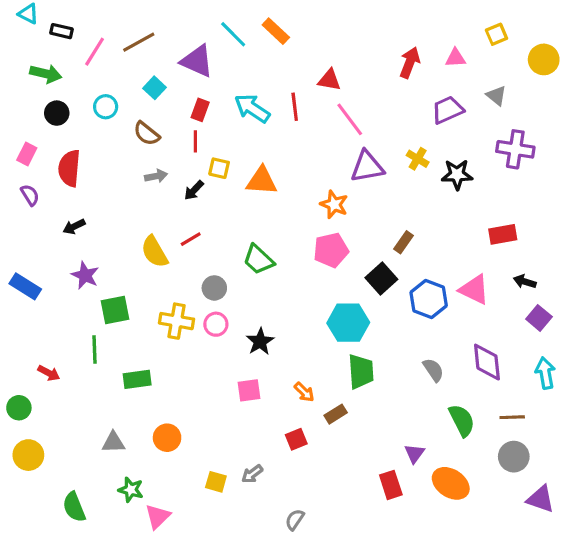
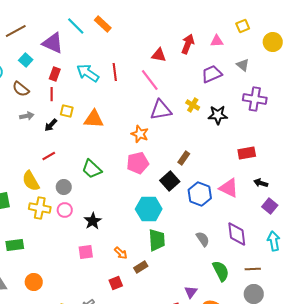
red triangle: (329, 80) -> (159, 55), moved
yellow semicircle: (154, 252) -> (31, 181), moved

